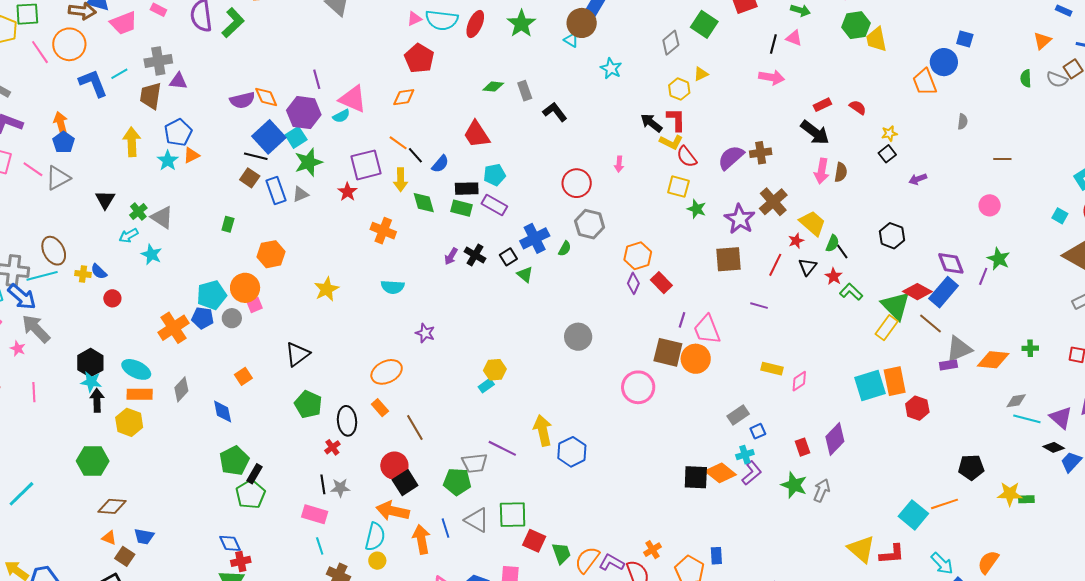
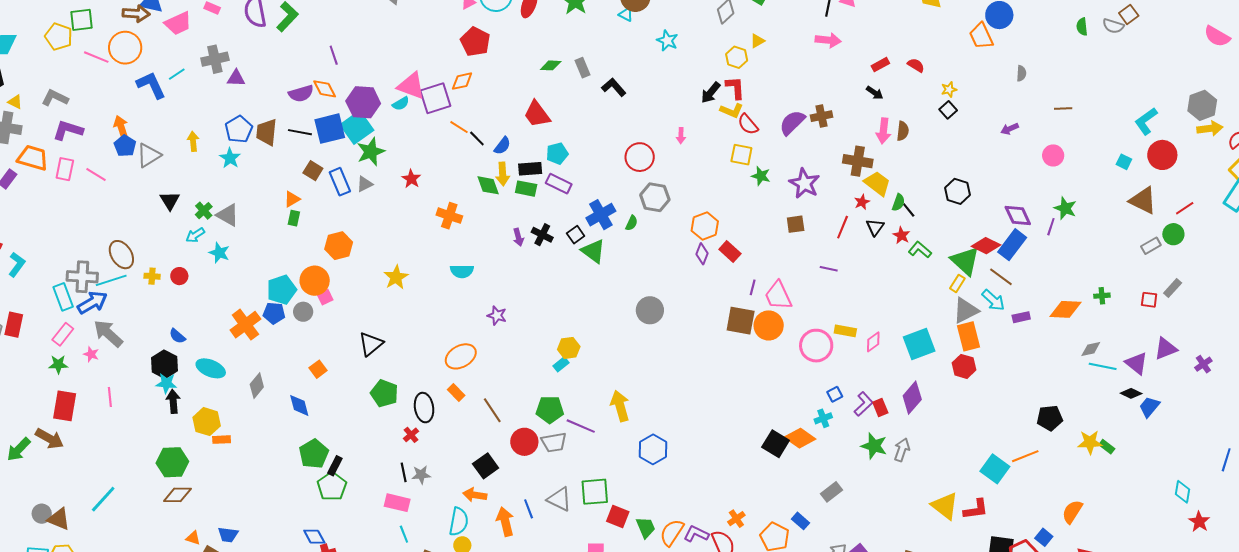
pink line: (40, 52) -> (96, 57), turned -30
purple line: (317, 79) -> (334, 55), moved
brown trapezoid: (151, 96) -> (267, 132), moved
black arrow: (651, 123) -> (711, 93), turned -85
black arrow: (815, 133) -> (875, 93), size x0.6
blue square: (269, 137) -> (330, 129), turned 32
cyan square: (296, 137) -> (357, 127), size x1.5
yellow arrow: (132, 142) -> (193, 141), size x0.7
orange triangle: (191, 155) -> (292, 199), moved
black line: (256, 156) -> (300, 132), moved
purple square: (366, 165) -> (435, 98), moved
gray triangle: (58, 178) -> (149, 155), moved
purple arrow: (918, 179) -> (1010, 129), moved
yellow arrow: (401, 180) -> (503, 174), moved
brown cross: (773, 202) -> (858, 161), moved, turned -36
purple arrow: (451, 256) -> (518, 237), turned -42
brown square: (728, 259) -> (796, 224), size x0.7
blue semicircle: (99, 272) -> (177, 336), moved
green triangle: (525, 274) -> (593, 251), size x1.5
blue arrow: (22, 297) -> (92, 303), turned -68
red circle: (112, 298) -> (179, 276), moved
yellow rectangle: (887, 328) -> (957, 283), size x0.7
gray triangle: (959, 349) -> (966, 311), moved
cyan square: (870, 385) -> (919, 344), moved
pink circle: (638, 387) -> (816, 346), moved
orange rectangle: (140, 394) -> (222, 440), moved, size x0.7
red hexagon: (917, 408) -> (964, 366), moved
gray rectangle: (738, 415) -> (831, 492), moved
blue hexagon: (572, 452) -> (653, 449), moved
red circle: (394, 466) -> (524, 442), moved
purple L-shape: (752, 473) -> (864, 404), moved
black square: (696, 477) -> (776, 444), turned 32
green pentagon: (457, 482) -> (550, 410), moved
green rectangle: (1026, 499) -> (1107, 447), turned 42
brown diamond: (112, 506) -> (177, 495), moved
orange arrow: (393, 511) -> (475, 495), size x0.7
blue rectangle: (716, 556) -> (801, 521), turned -42
cyan arrow: (942, 563) -> (993, 300), moved

